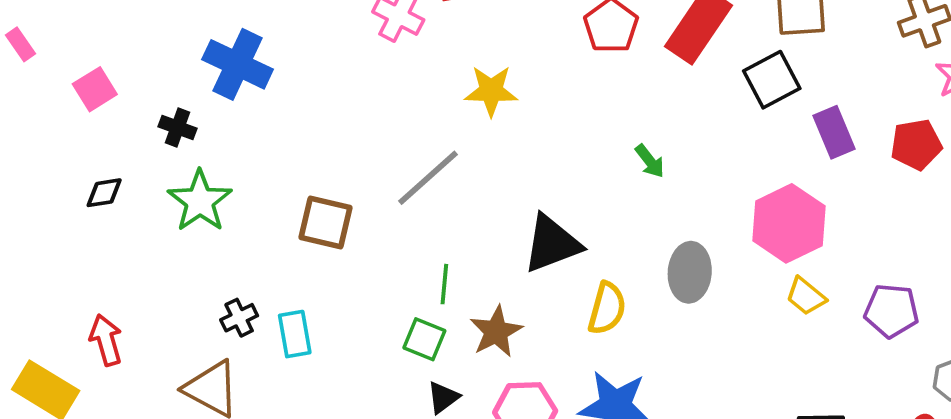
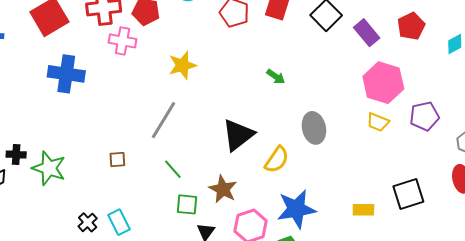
blue cross: (238, 64) -> (66, 74), moved
black cross: (177, 128) -> (16, 154), moved
brown square: (326, 223) -> (117, 159), size x0.6
pink hexagon: (789, 223) -> (383, 83), moved
green line: (444, 284) -> (173, 169), moved, turned -30
yellow semicircle: (607, 308) -> (277, 160), turned 36

